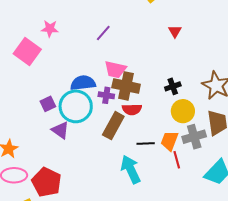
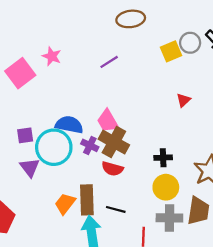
purple line: (103, 33) -> (109, 62), moved
pink trapezoid: (115, 70) -> (108, 121), turned 30
brown rectangle: (113, 126) -> (87, 200), moved, turned -48
orange trapezoid: (169, 141) -> (65, 204), moved

